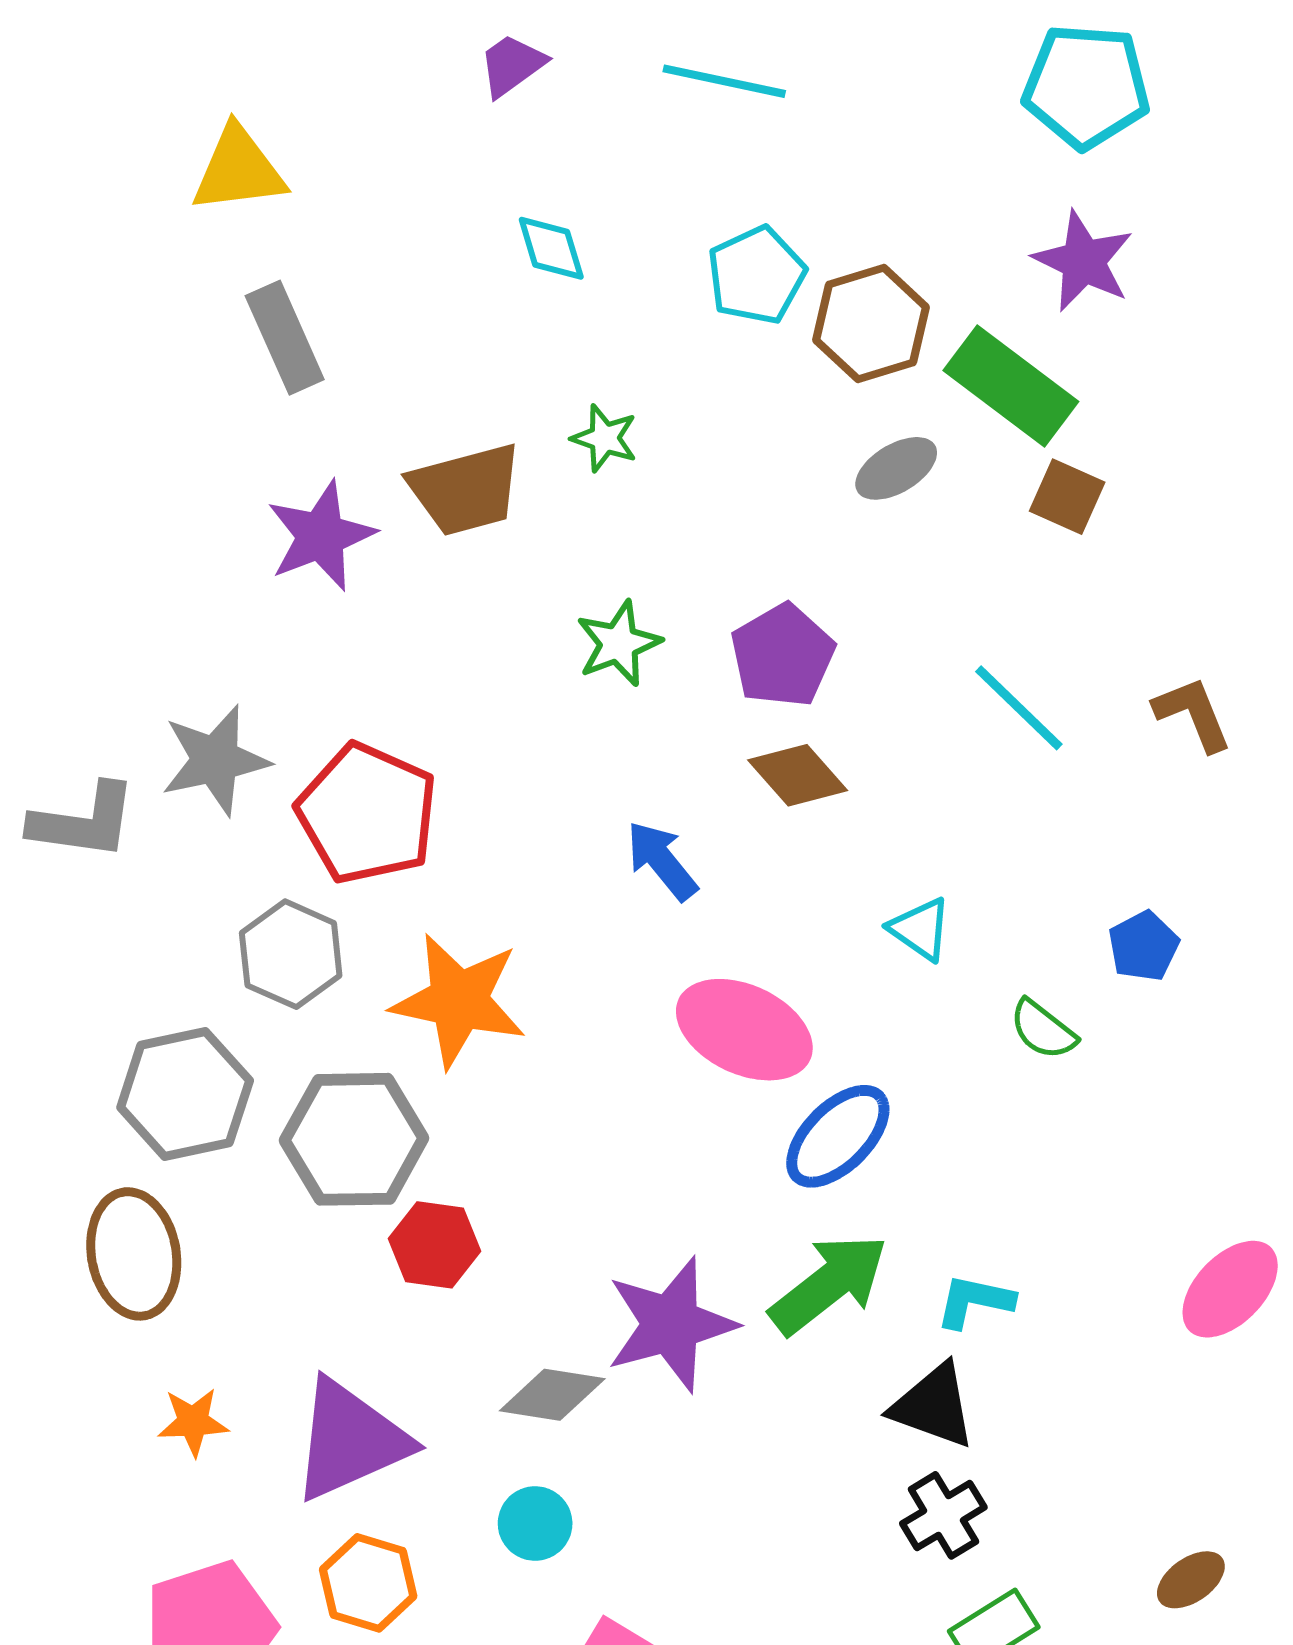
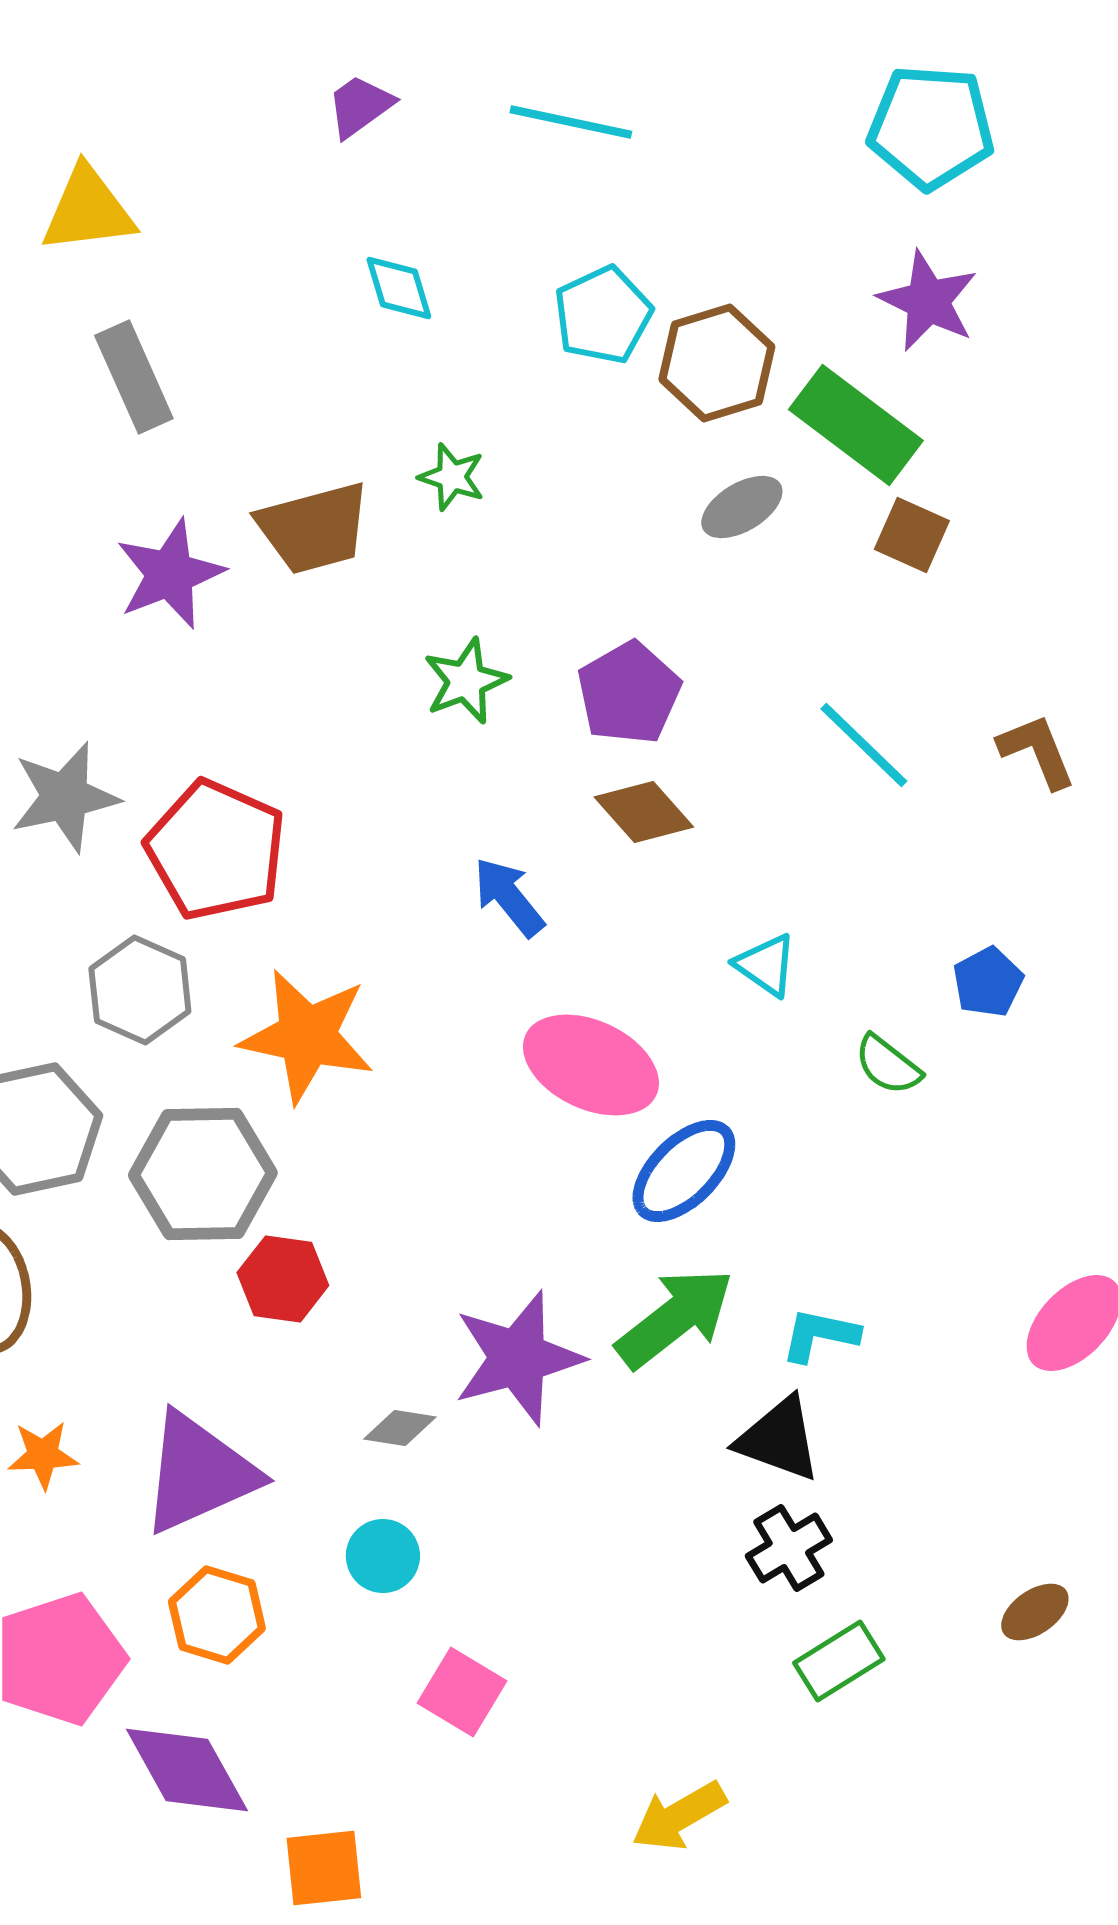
gray diamond: (552, 1395) -> (400, 1428), size x0.7

